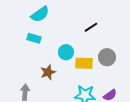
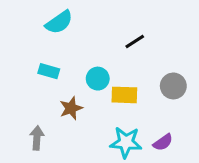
cyan rectangle: (34, 38) -> (49, 71), moved
gray circle: (107, 57) -> (173, 86), moved

